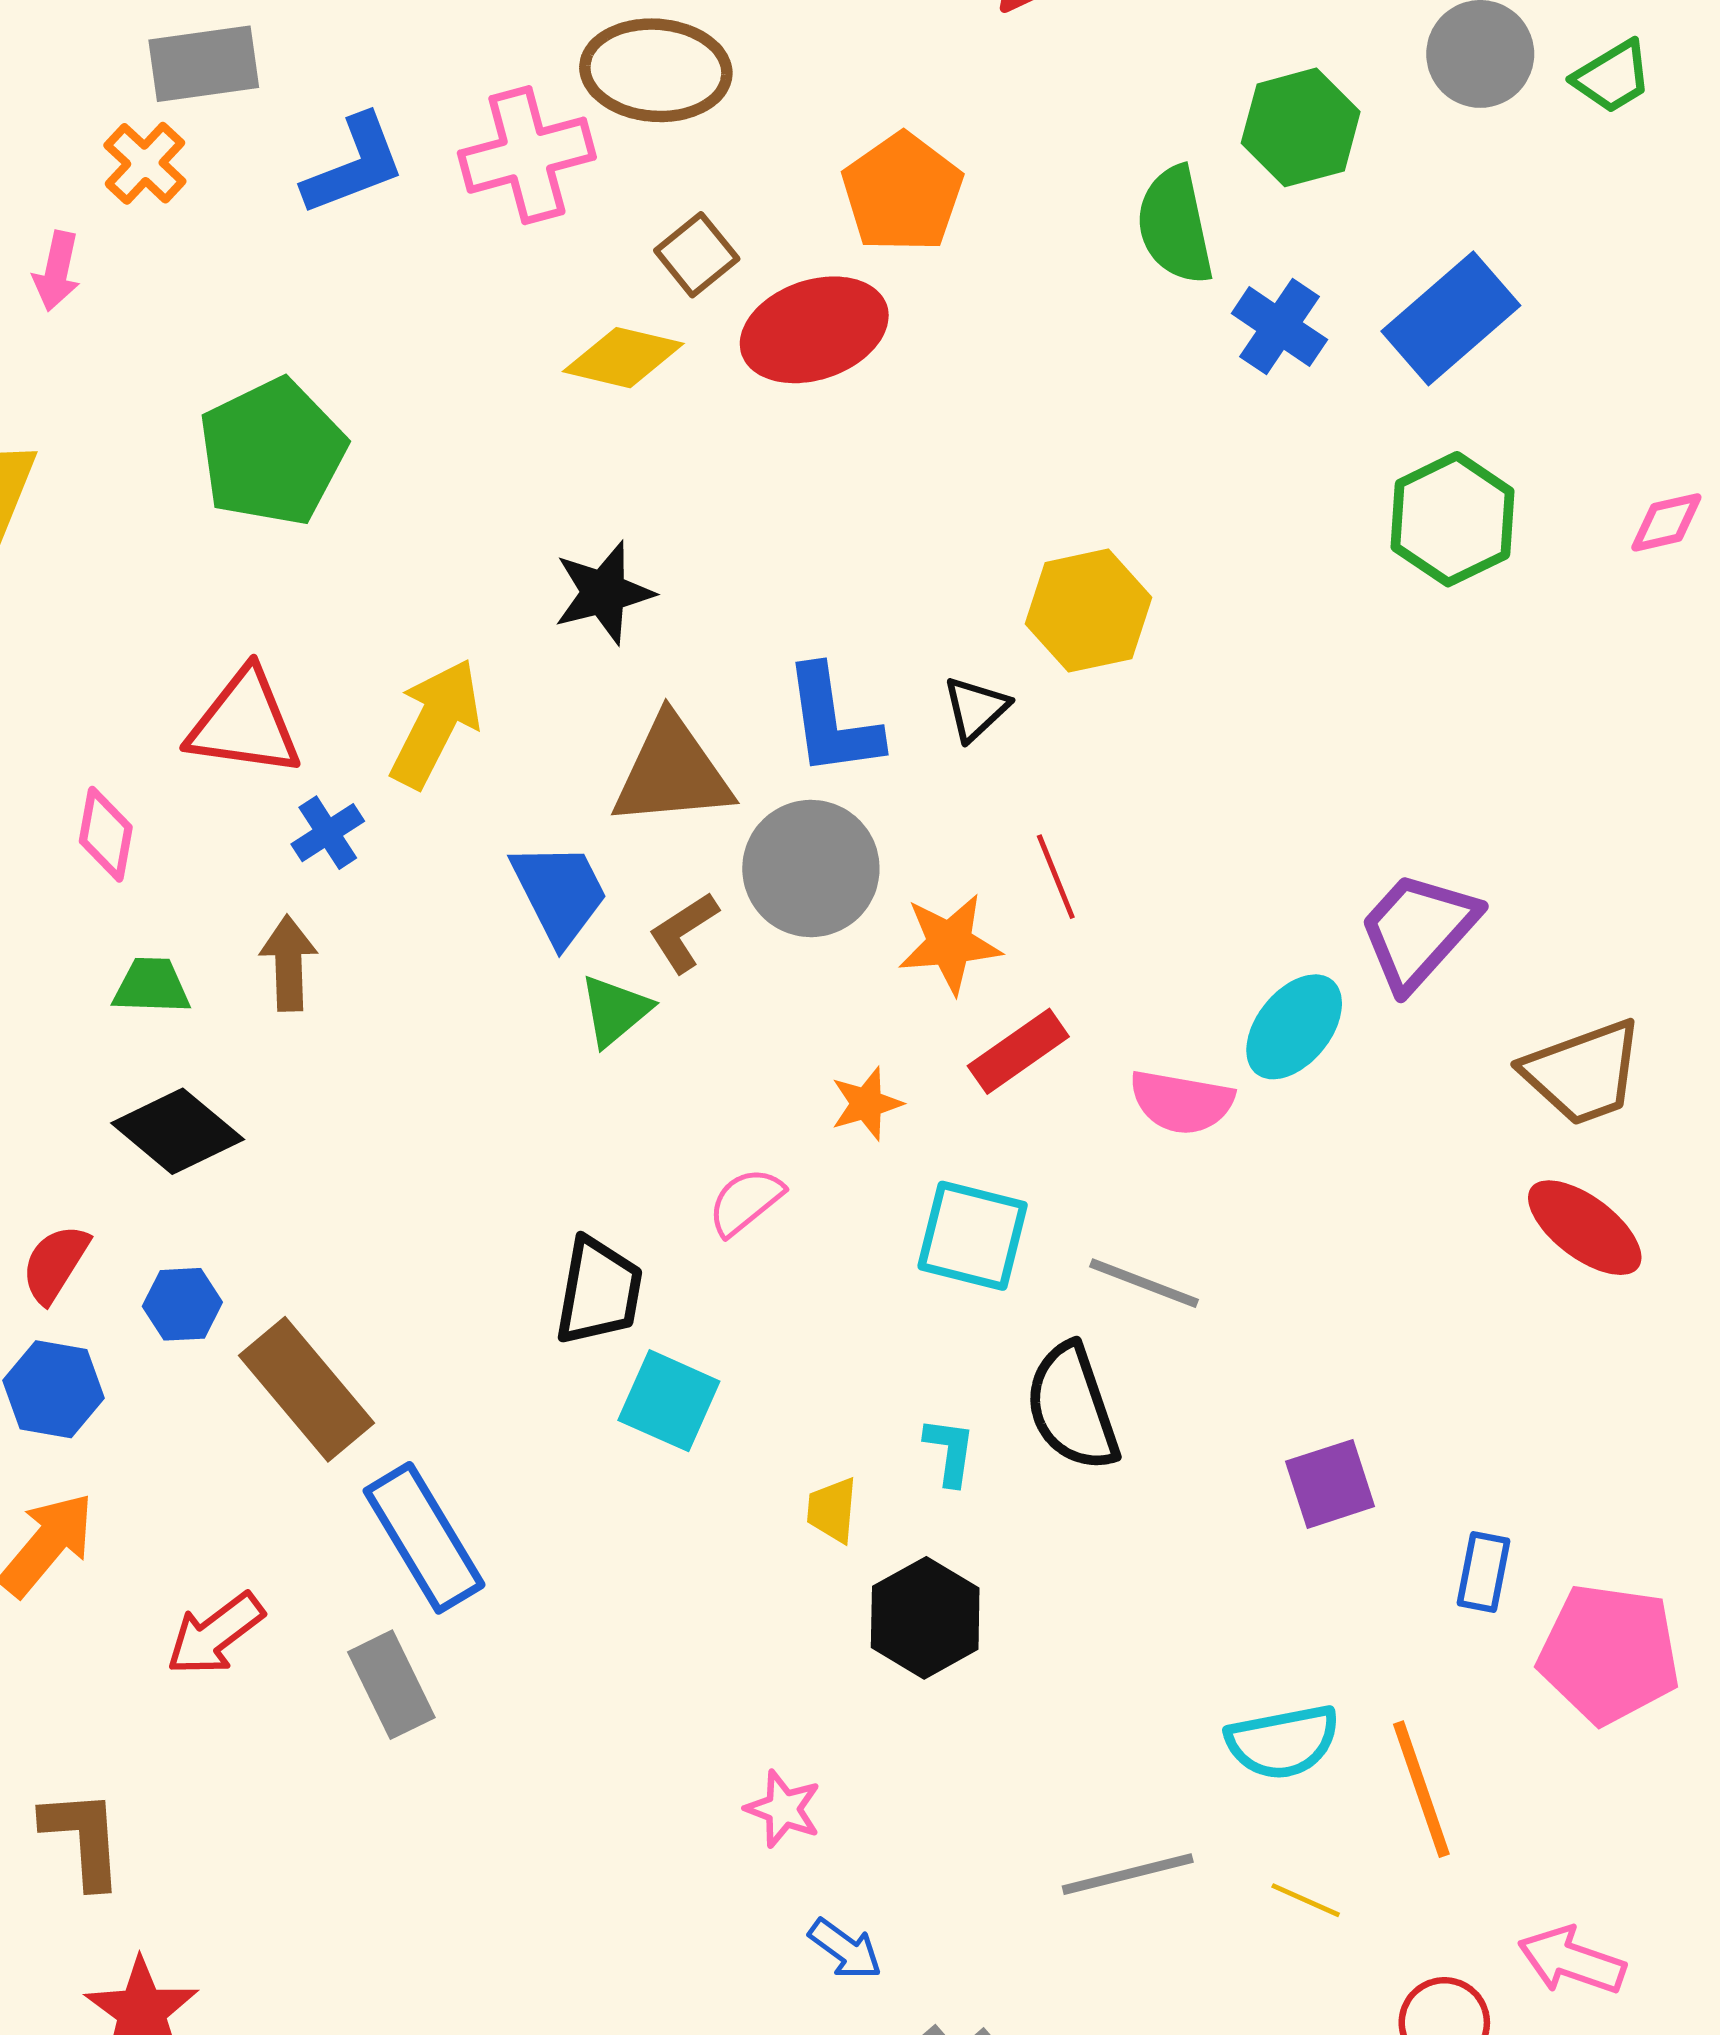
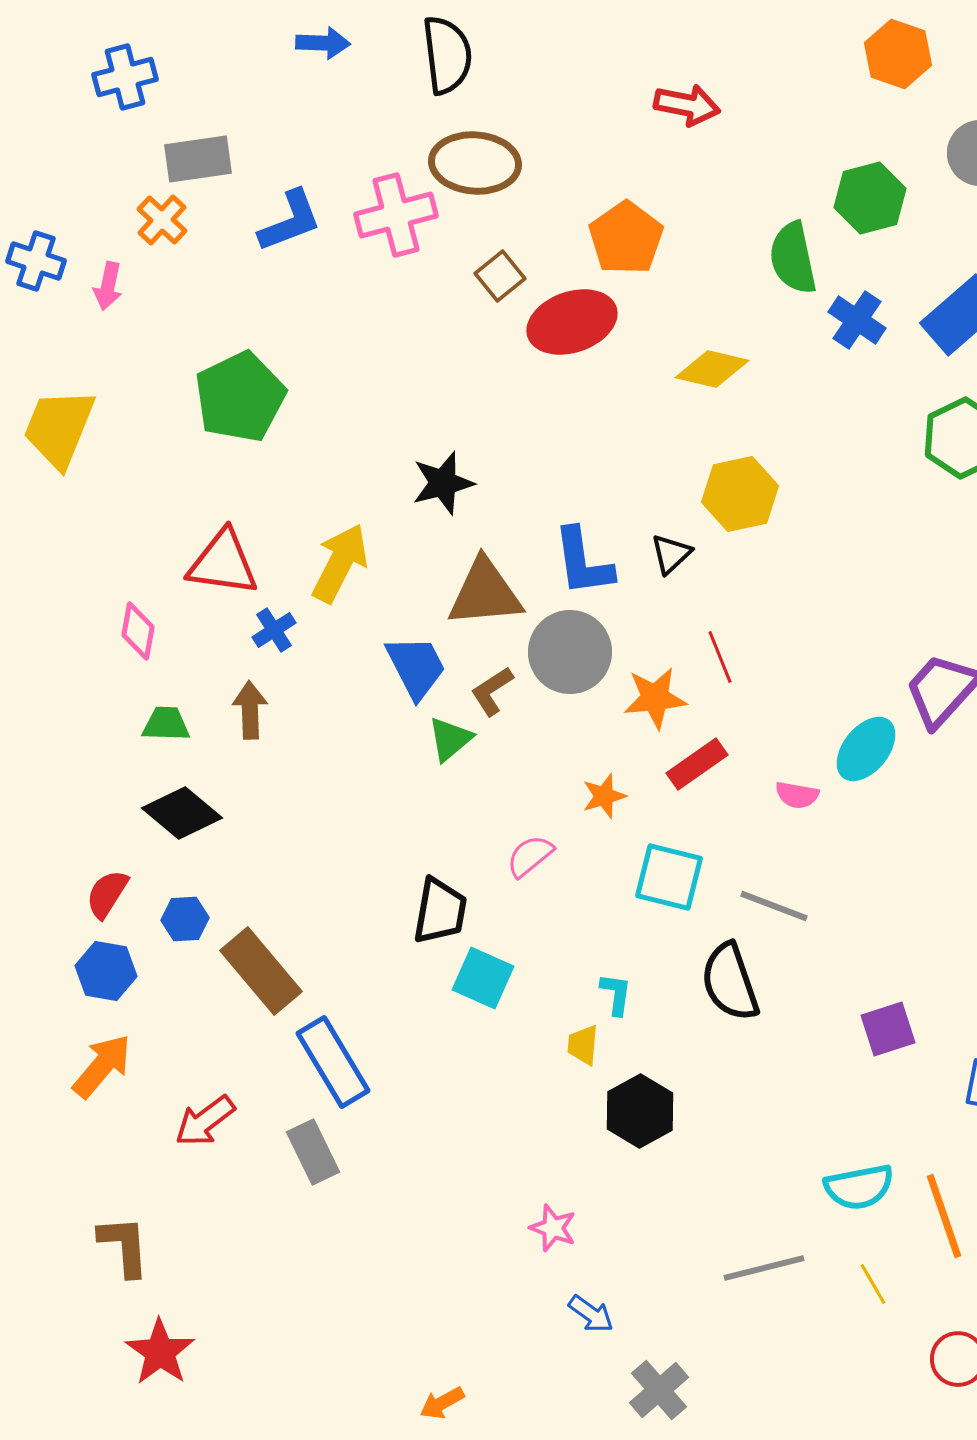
yellow diamond: (623, 358) -> (712, 369), moved
pink semicircle: (1182, 1102) -> (797, 795), size x0.7
cyan L-shape: (950, 1451) -> (616, 994), moved
yellow line: (1306, 1900) -> (873, 1284), turned 36

